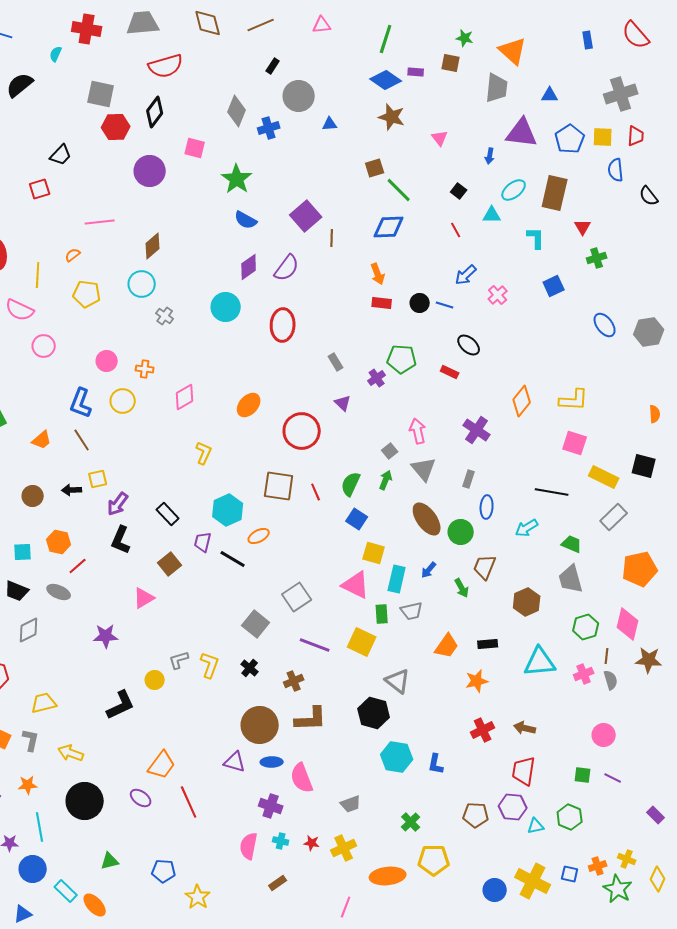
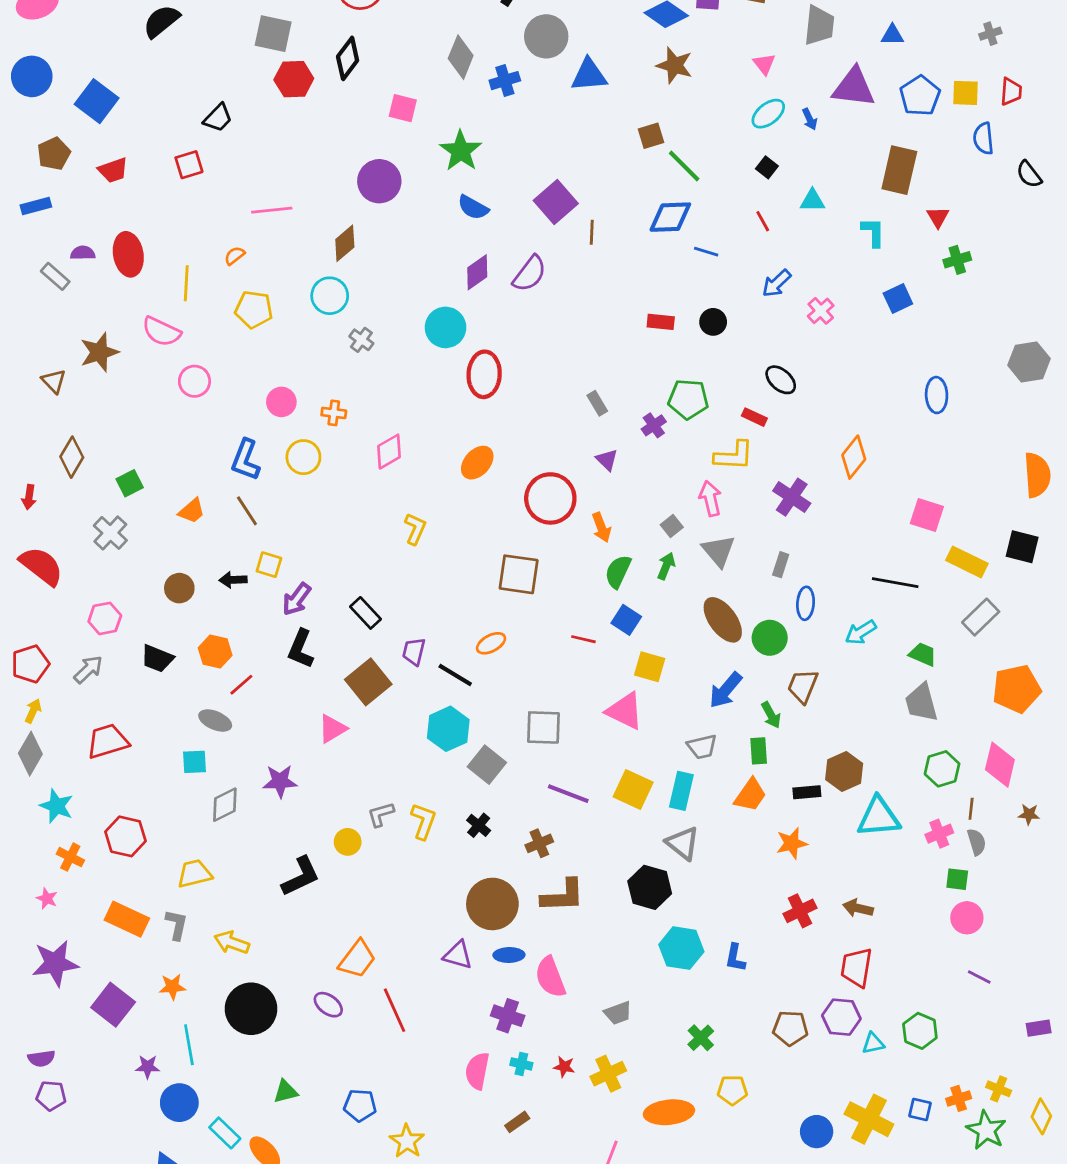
gray cross: (621, 94) -> (990, 34), size x0.5
blue triangle: (330, 124) -> (589, 75), size x1.8
pink triangle: (440, 138) -> (764, 64), moved
blue arrow: (490, 156) -> (810, 119), turned -35
purple circle: (150, 171) -> (379, 181), moved
cyan ellipse: (514, 190) -> (768, 114), moved
orange arrow: (378, 274) -> (601, 527), moved
blue line: (445, 305) -> (706, 252), moved
red ellipse: (283, 325) -> (484, 374), moved
blue ellipse: (605, 325) -> (937, 395), moved, turned 35
yellow L-shape: (574, 400) -> (734, 456), moved
orange semicircle: (655, 414) -> (1037, 475), size x1.8
yellow square: (98, 479) -> (269, 565), turned 30
red line: (316, 492) -> (583, 639), moved, turned -54
cyan hexagon: (228, 510) -> (448, 729), moved
cyan square: (23, 552) -> (194, 762), moved
brown square: (170, 564) -> (368, 682), size x1.4
blue arrow: (429, 570) -> (726, 690), size x1.6
cyan rectangle: (397, 579) -> (681, 791), moved
black trapezoid: (17, 591) -> (157, 658), moved
gray square: (297, 597) -> (543, 727), turned 36
brown hexagon: (527, 602) -> (844, 772), moved
green rectangle: (382, 614) -> (759, 751), moved
gray diamond: (29, 630) -> (225, 805), moved
brown star: (649, 660) -> (1029, 814), size x0.6
green square: (583, 775) -> (957, 879), moved
purple rectangle: (656, 815) -> (1039, 1028), turned -54
yellow pentagon: (434, 860) -> (732, 1090), size x0.7

